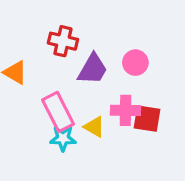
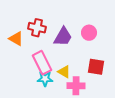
red cross: (63, 41) -> (37, 28), moved
pink cross: (126, 110) -> (76, 86), moved

